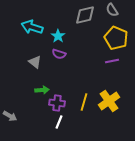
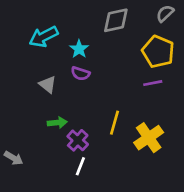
gray semicircle: (112, 10) -> (165, 13), moved, turned 80
cyan arrow: (32, 27) -> (44, 37), turned -45
yellow line: (84, 102) -> (115, 123), moved
purple cross: (57, 103) -> (78, 140), turned 35

